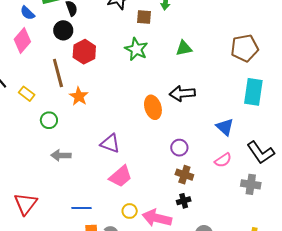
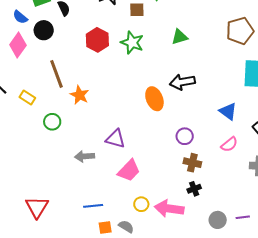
black circle: (63, 30) -> (44, 30), moved
red hexagon: (84, 52) -> (97, 40), moved
gray arrow: (61, 155) -> (85, 156), moved

